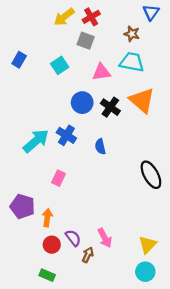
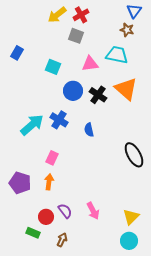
brown star: (132, 34) -> (127, 30), moved
cyan square: (60, 65) -> (53, 67), moved, turned -35
orange arrow: (47, 218) -> (49, 182), moved
brown arrow: (88, 255) -> (62, 240), moved
green rectangle: (47, 275) -> (33, 233), moved

